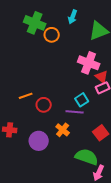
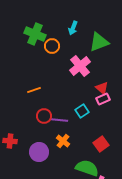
pink cross: (89, 63) -> (80, 66), moved, turned 30
orange line: (26, 96) -> (34, 90), moved
purple line: (75, 112) -> (59, 120), moved

